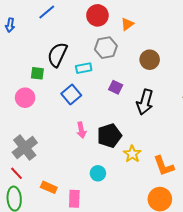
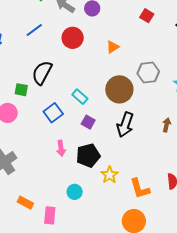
red circle: (97, 15) -> (73, 38), moved
gray hexagon: (106, 48) -> (148, 73), moved
brown circle: (150, 60) -> (119, 89), moved, size x1.4
cyan rectangle: (84, 68) -> (80, 97), moved, turned 49
purple square: (116, 87) -> (88, 122), moved

